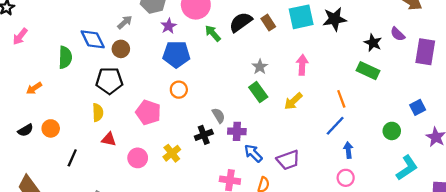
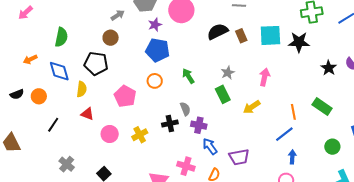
green arrow: (213, 33) -> (188, 76), moved
blue diamond: (93, 39) -> (59, 71), moved
green rectangle: (368, 71) -> (322, 107), moved

